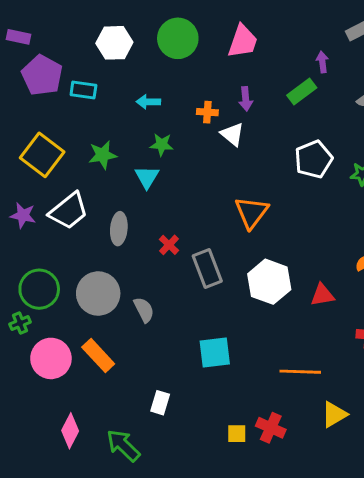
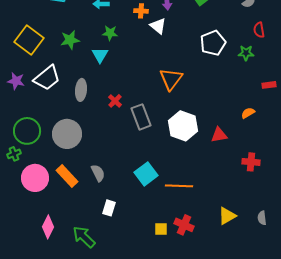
gray semicircle: (144, 310) -> (98, 173), moved
cyan square: (215, 353) -> (146, 174), turned -30
orange line: (300, 372) -> (179, 186), moved

